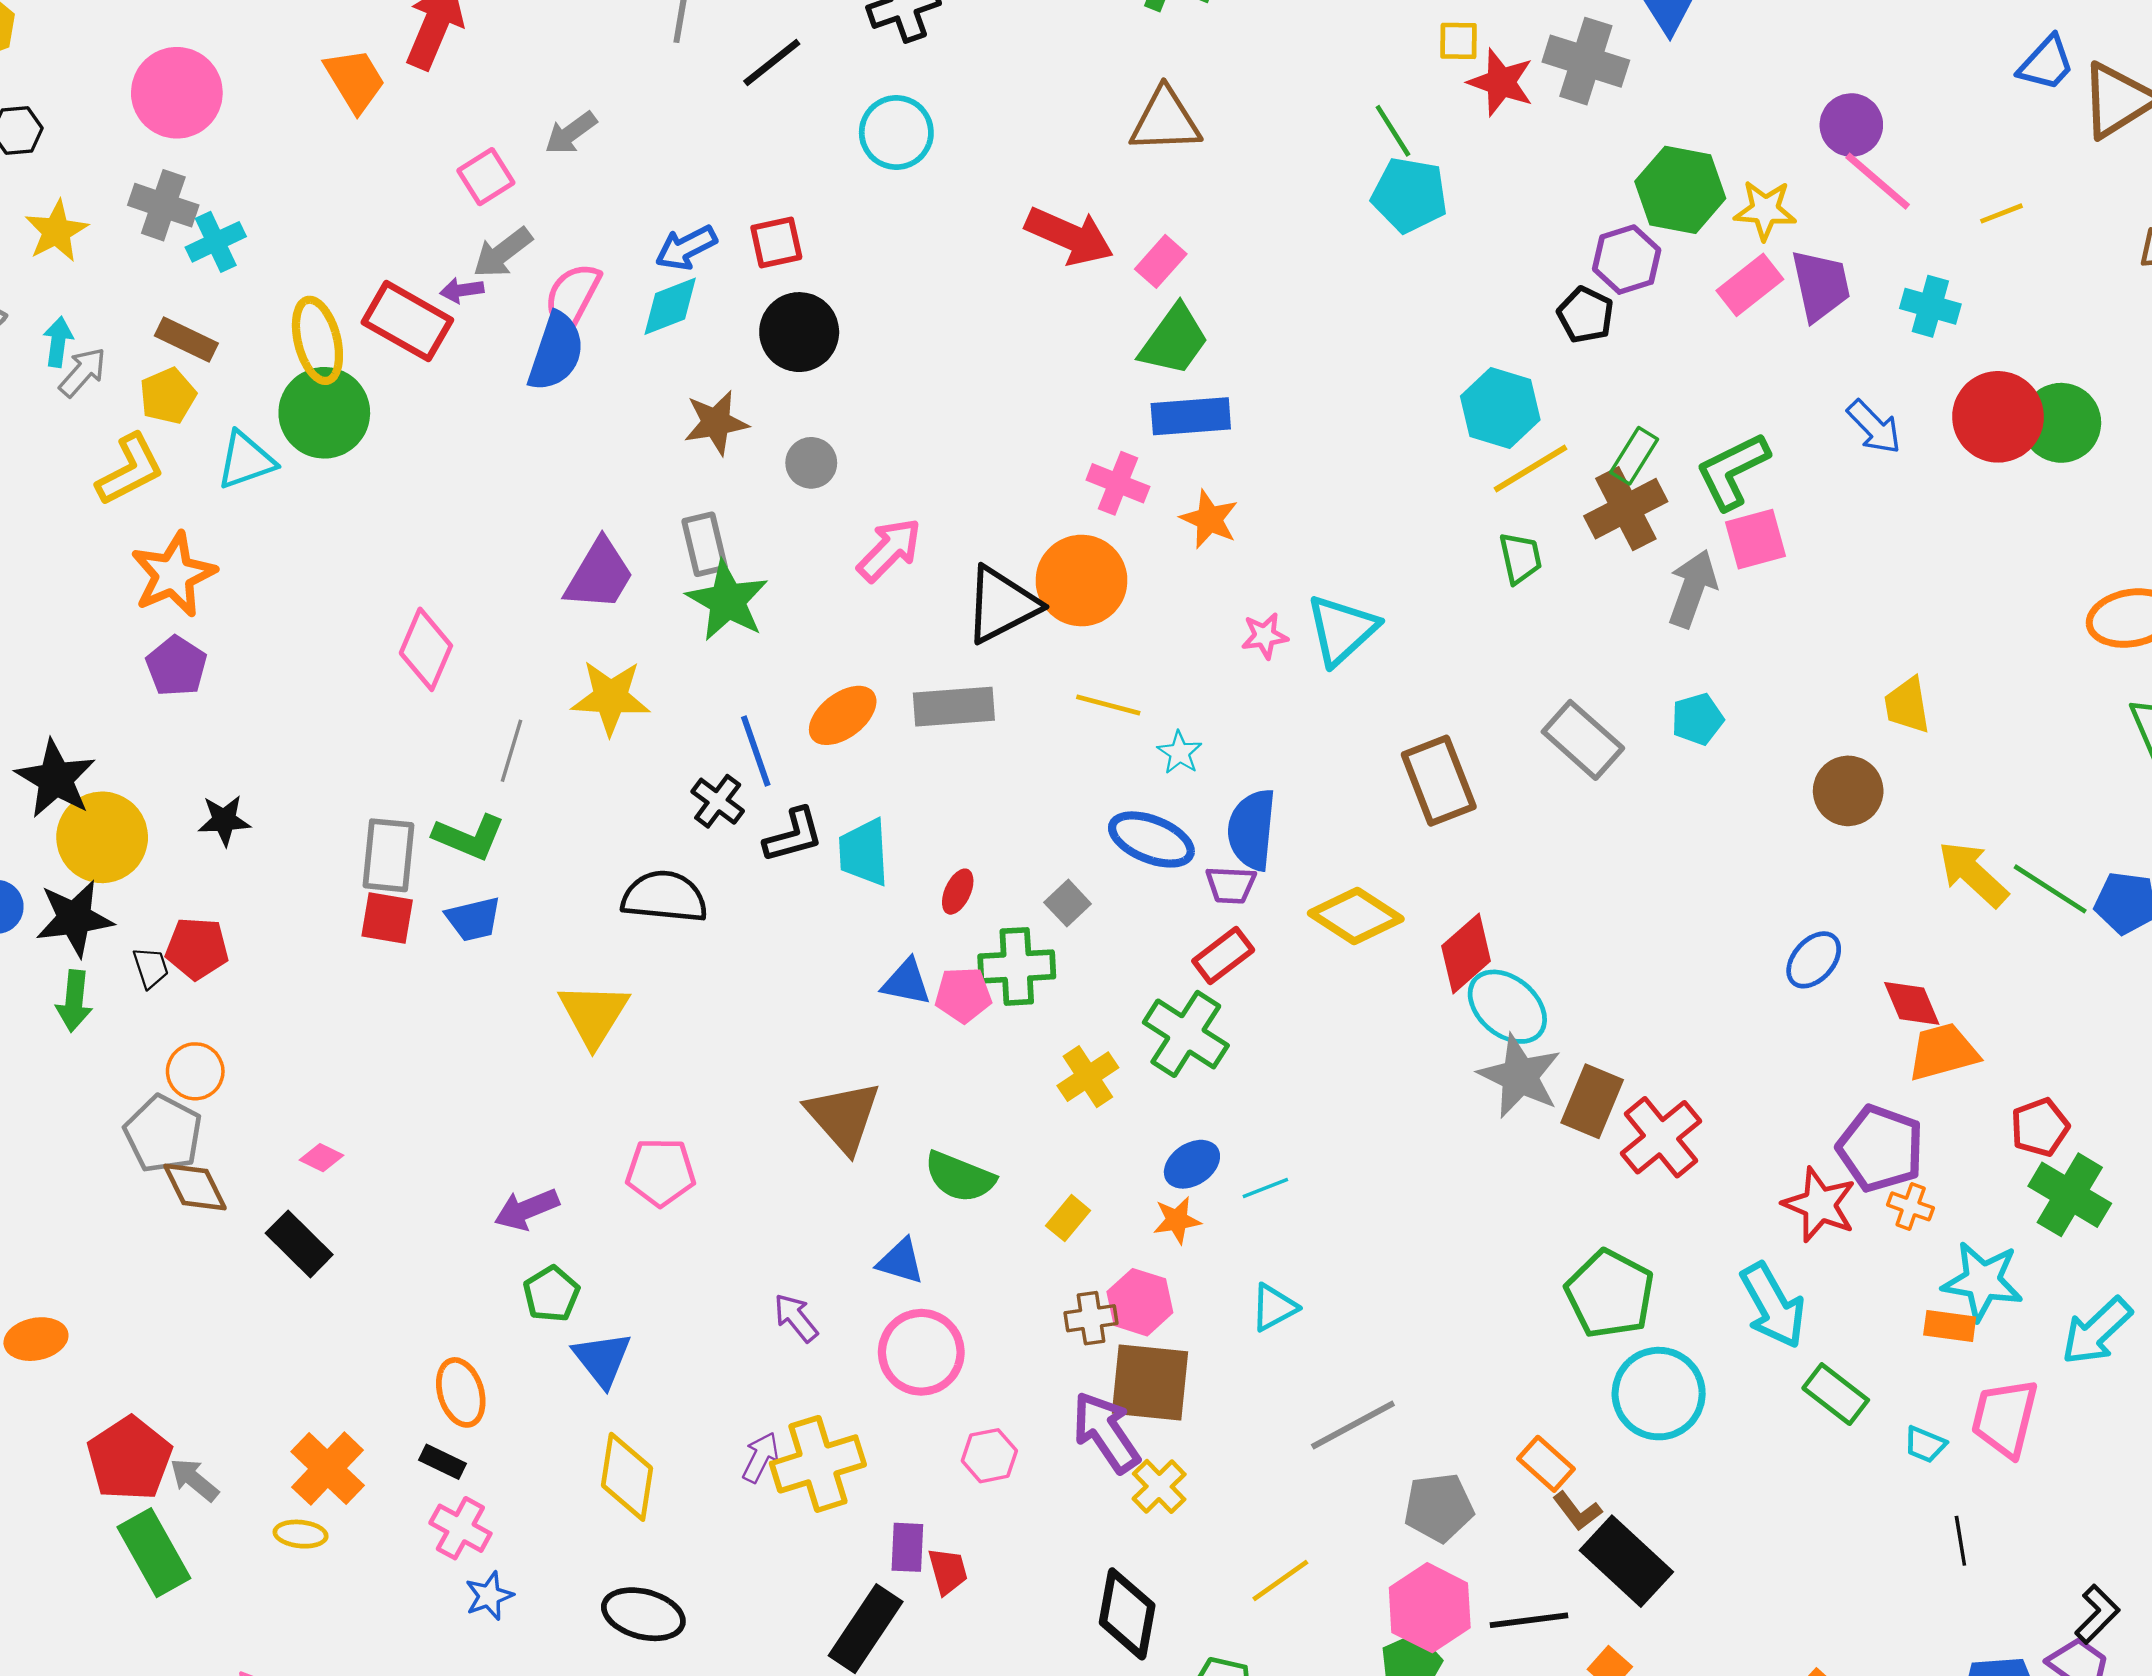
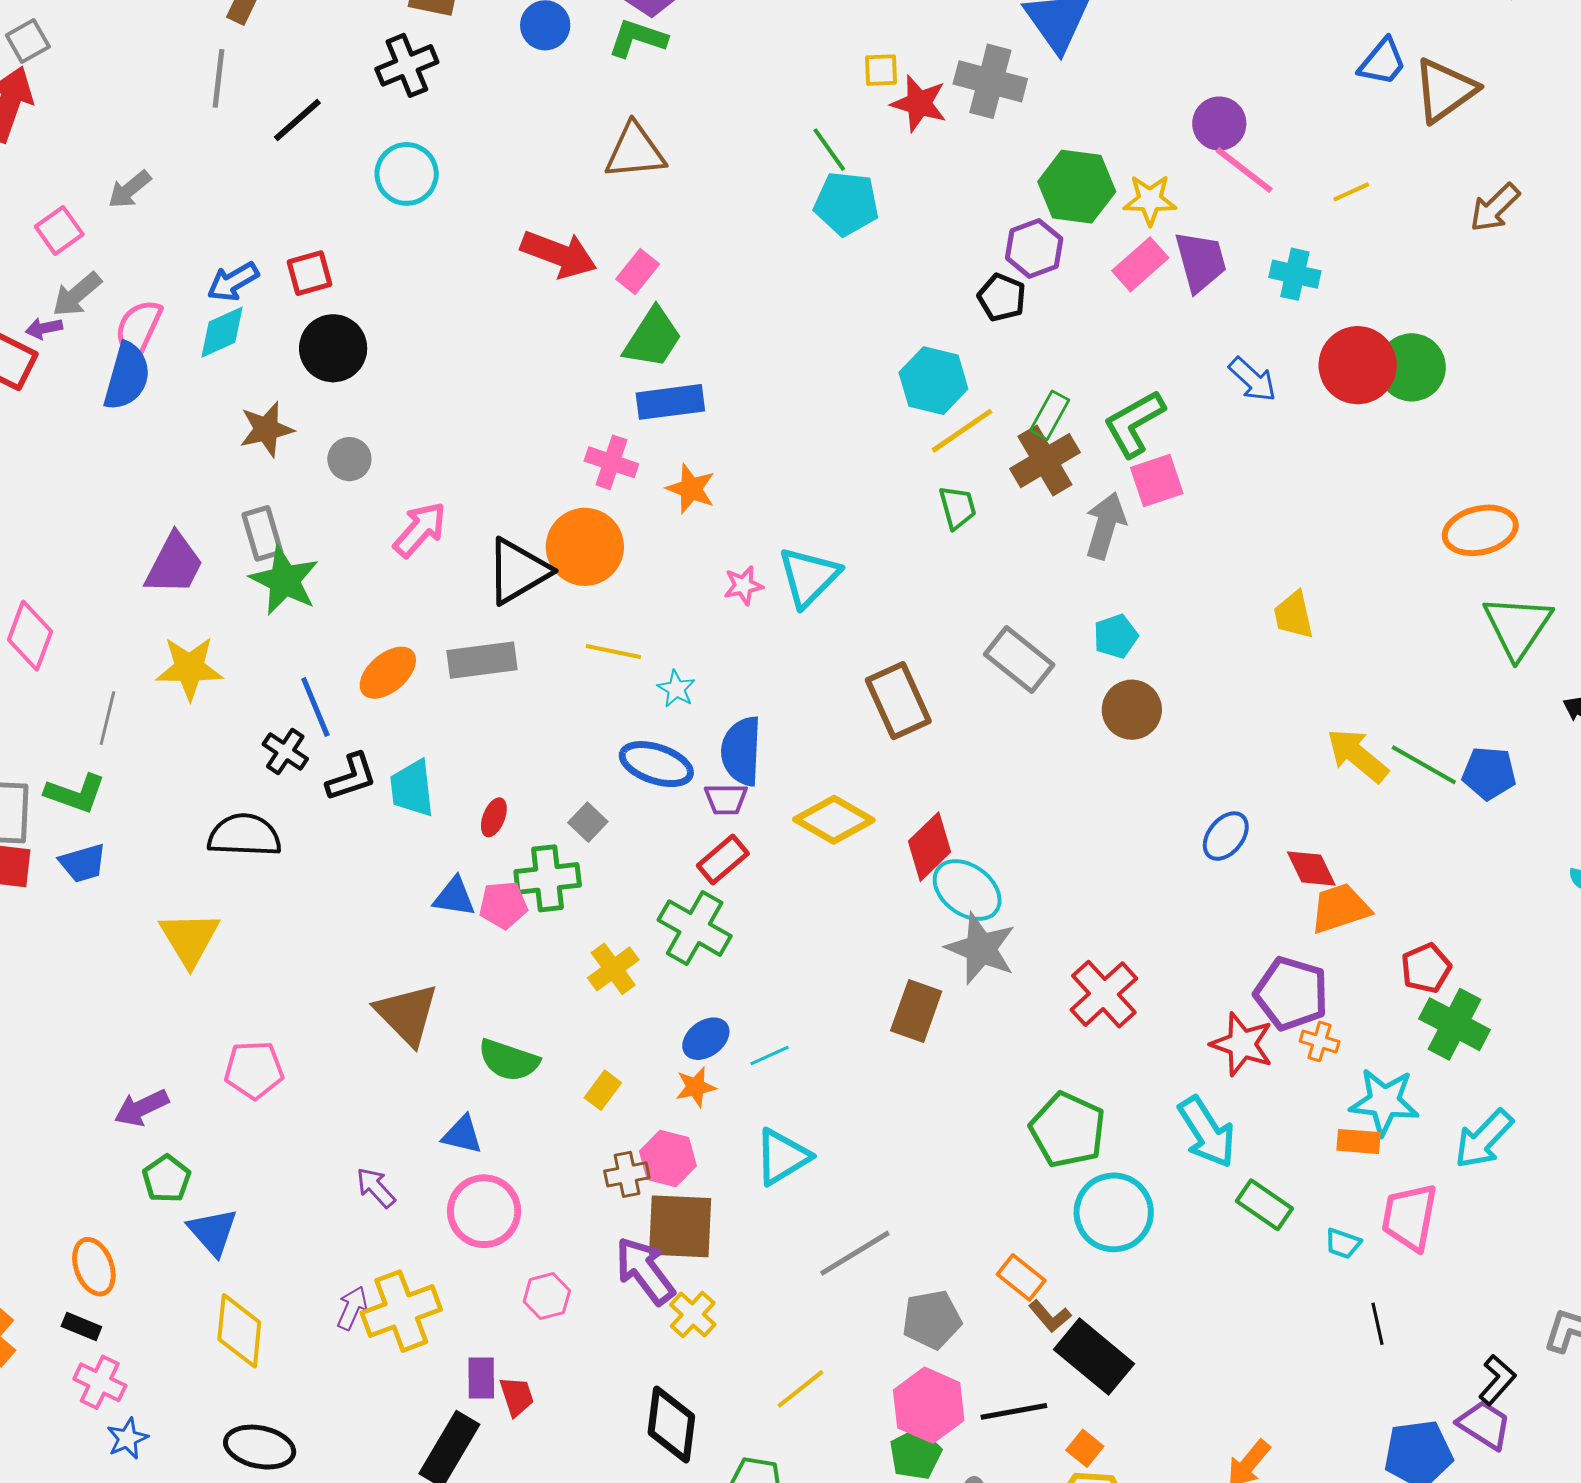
brown circle: (1848, 791) -> (1132, 710), moved
brown rectangle: (1592, 1101) -> (916, 1011), moved
cyan triangle: (1274, 1307) -> (782, 1157), size x1.4

